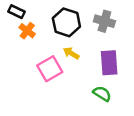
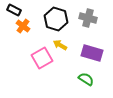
purple rectangle: (109, 63) -> (92, 53), turned -70

